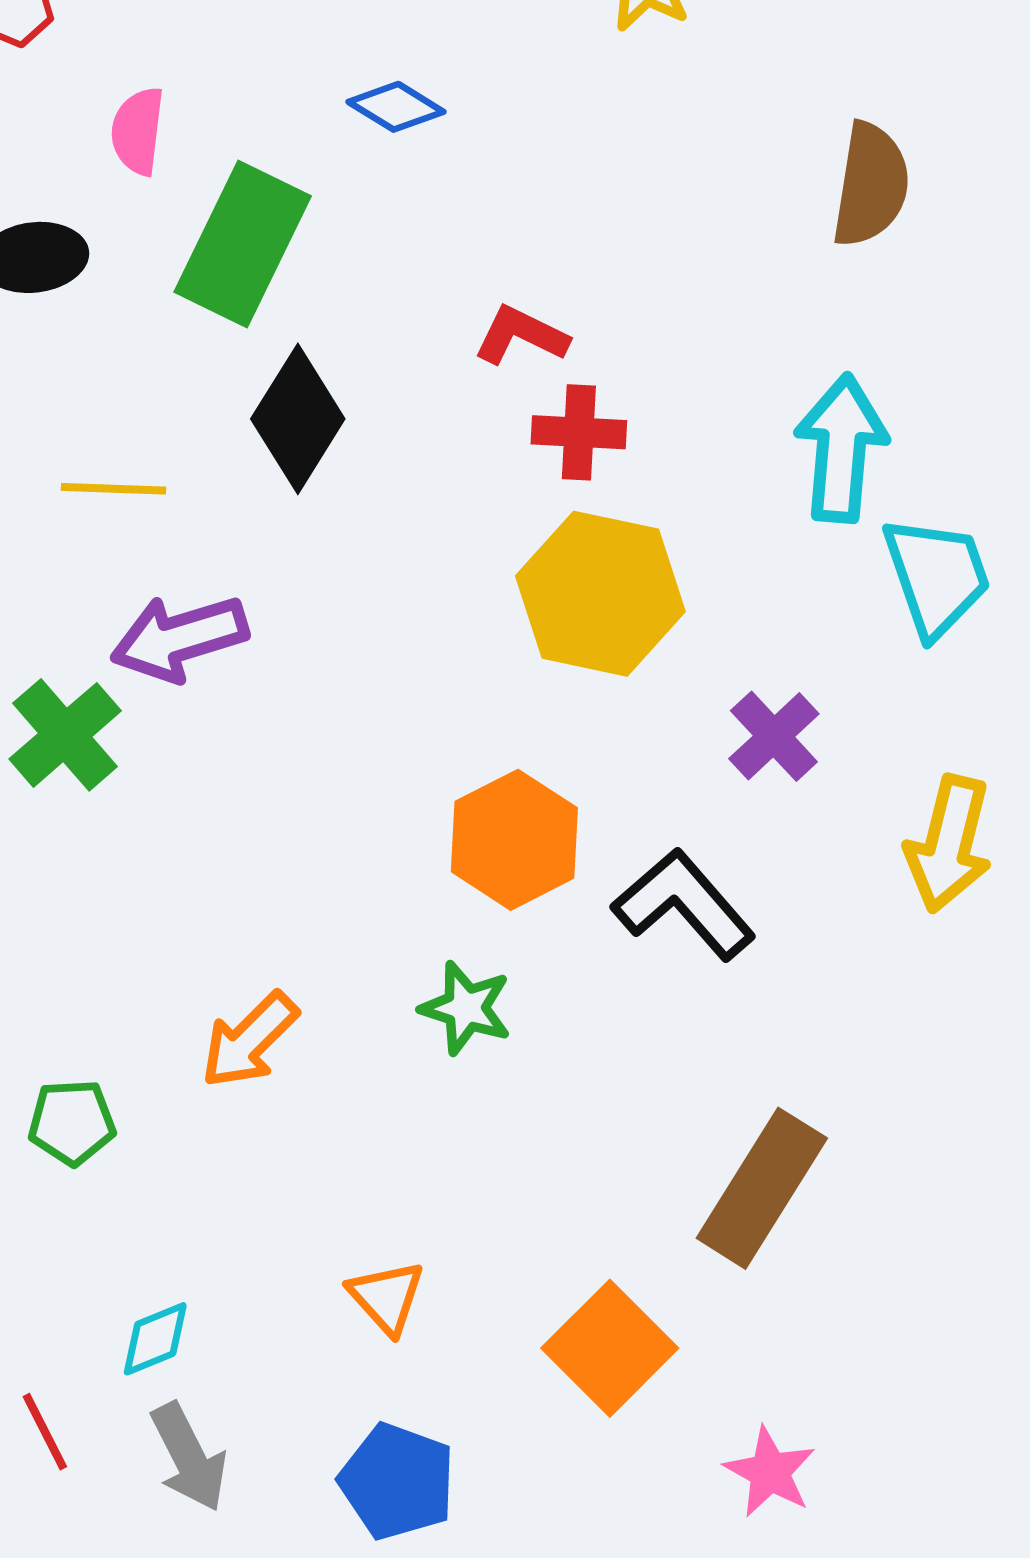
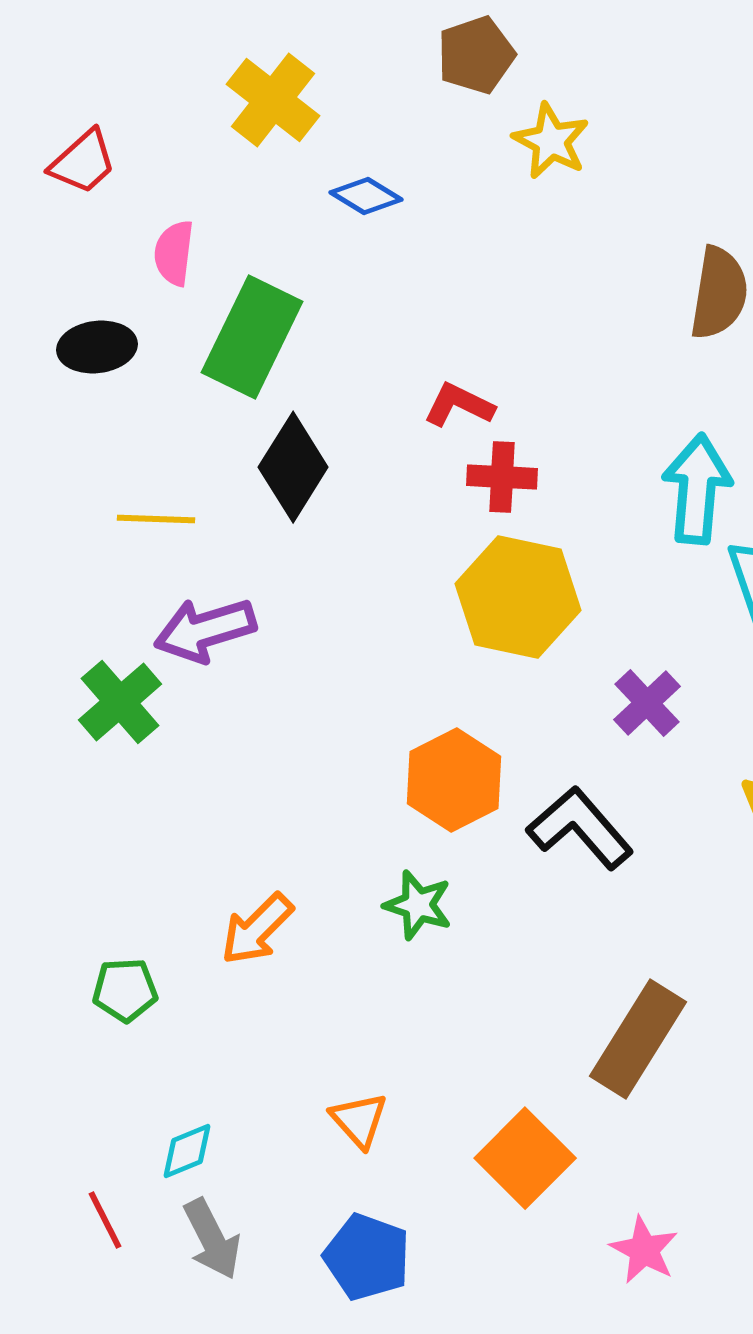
blue diamond: (396, 107) -> (366, 196), moved

